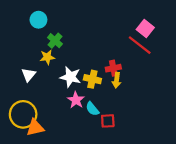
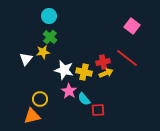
cyan circle: (38, 20) -> (49, 16), moved
red line: (140, 45) -> (127, 58), moved
white triangle: (29, 75) -> (26, 59), moved
yellow arrow: (117, 80) -> (106, 73), turned -120
yellow circle: (23, 114) -> (40, 99), moved, size x0.6

